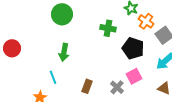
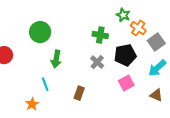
green circle: (62, 14) -> (40, 32), moved
black pentagon: (133, 48) -> (125, 55), turned -30
gray cross: (117, 87) -> (97, 62), moved

